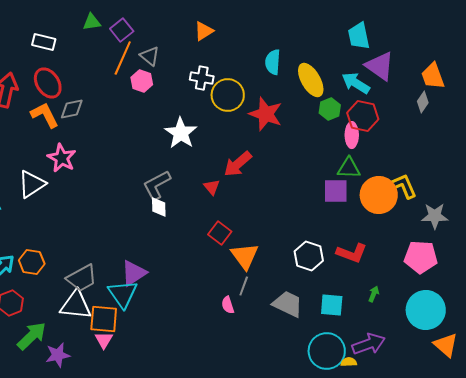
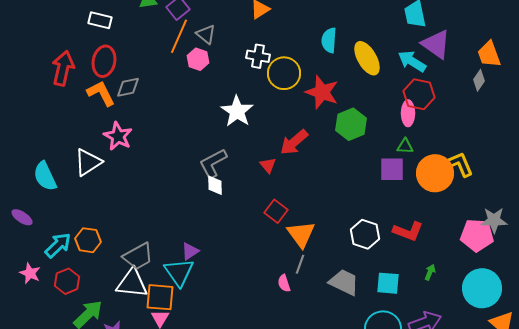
red ellipse: (48, 83) -> (104, 61), turned 44
green hexagon: (330, 109) -> (351, 124), moved, size x1.4
green triangle: (349, 168) -> (405, 146), size x0.7
gray star: (435, 216) -> (494, 220), moved
purple triangle: (134, 273) -> (190, 251), size x0.7

